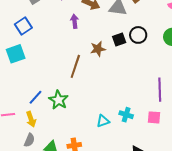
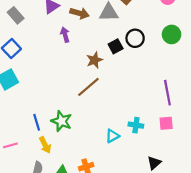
brown line: (75, 66) -> (88, 87), moved, turned 40
blue line: (36, 97) -> (37, 122), turned -49
yellow arrow: (31, 119) -> (45, 145), moved

